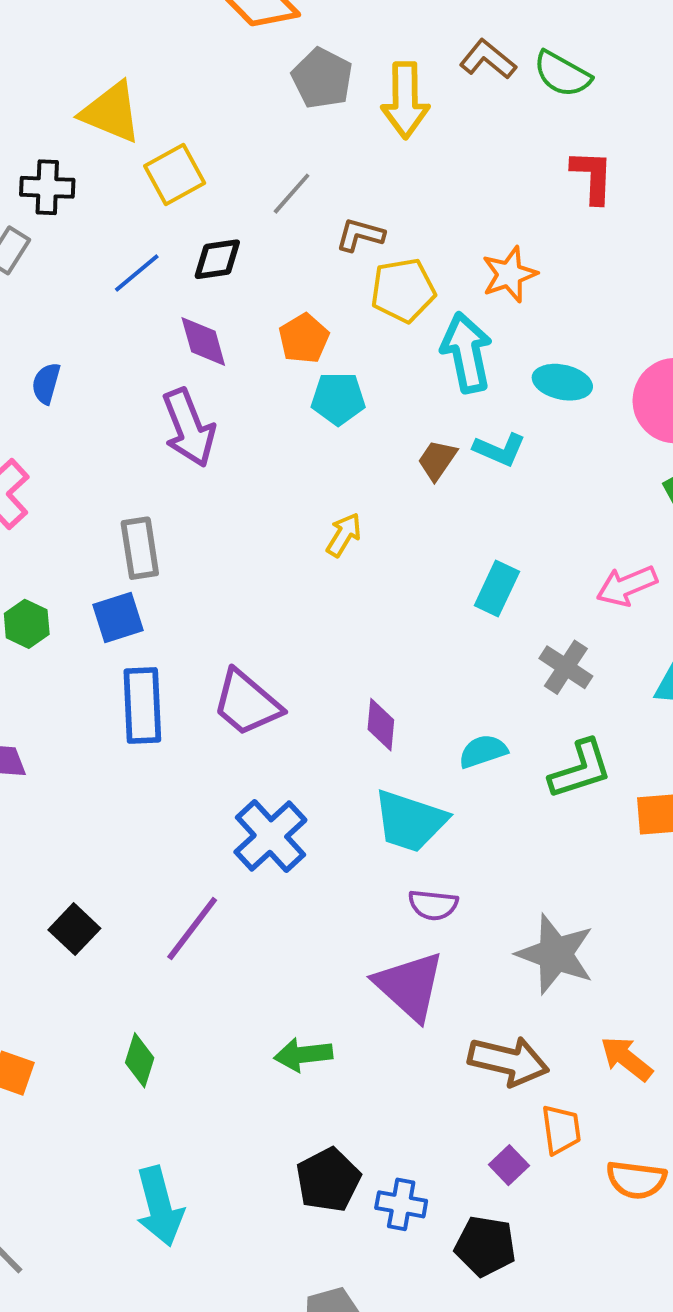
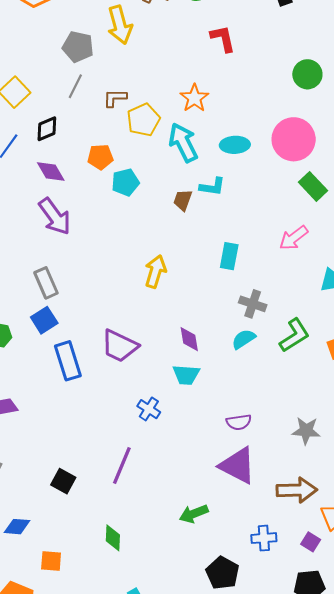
gray pentagon: (322, 78) -> (78, 47), moved
orange pentagon: (304, 339) -> (100, 157), turned -30
yellow arrow: (344, 535) -> (155, 271), moved, size x1.4
gray cross: (566, 667) -> (253, 304), moved
cyan trapezoid: (410, 821) -> (186, 375), moved, size x0.7
blue cross: (270, 836) -> (149, 409), size x0.6
gray star: (555, 954) -> (306, 431), size x0.7
blue cross: (401, 1204) -> (264, 538), moved

